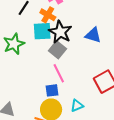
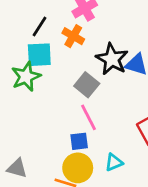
cyan square: (42, 31) -> (39, 55), moved
black star: (60, 32) -> (112, 59), moved

